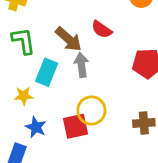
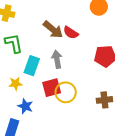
brown arrow: (69, 39) -> (53, 30), moved
red square: (76, 126) -> (52, 88), moved

